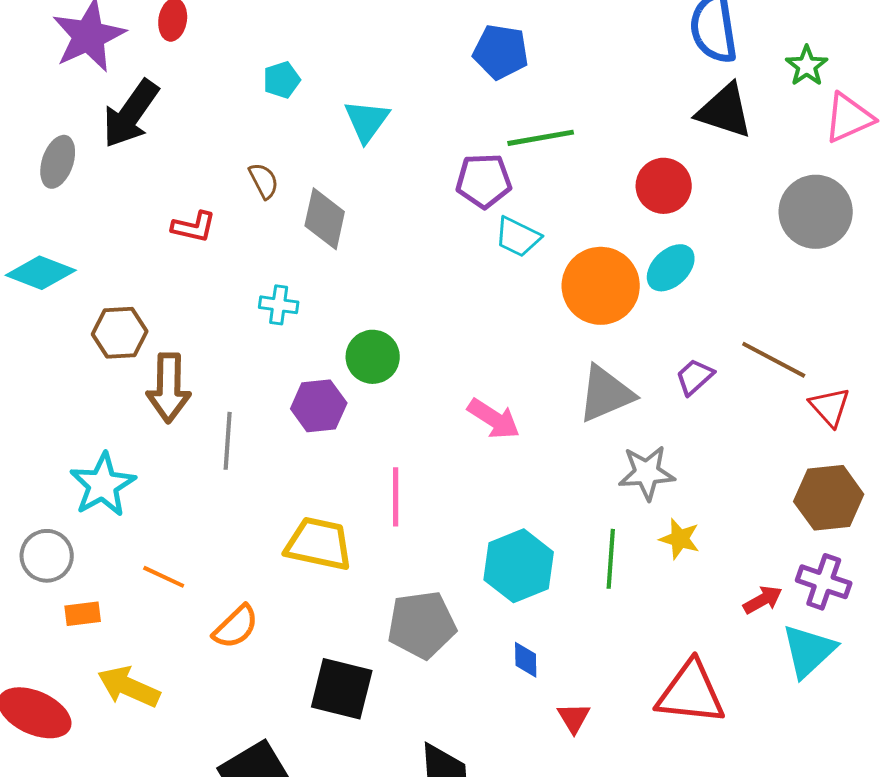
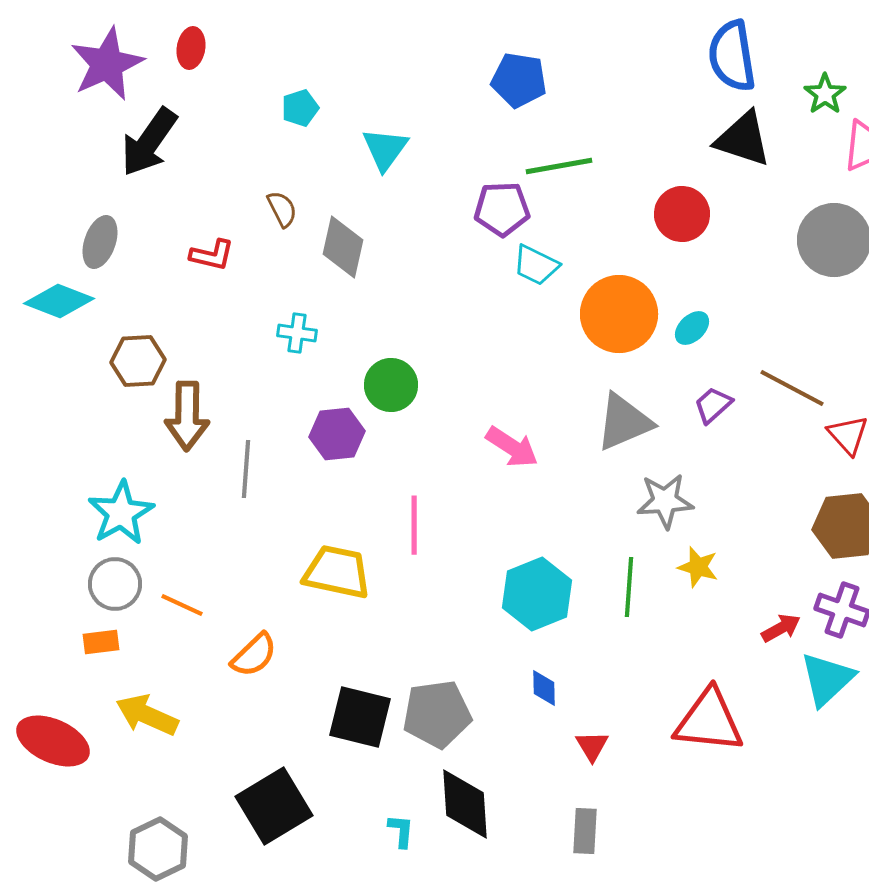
gray ellipse: (58, 162) -> (100, 242), moved
cyan ellipse: (671, 268) -> (692, 328), moved, size x0.7
gray circle: (47, 556) -> (115, 584), moved
gray pentagon: (422, 625) -> (437, 714), moved

